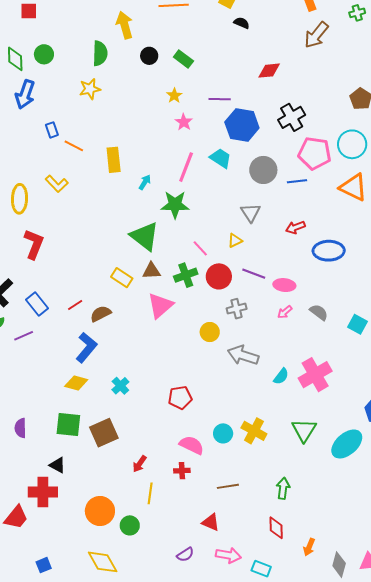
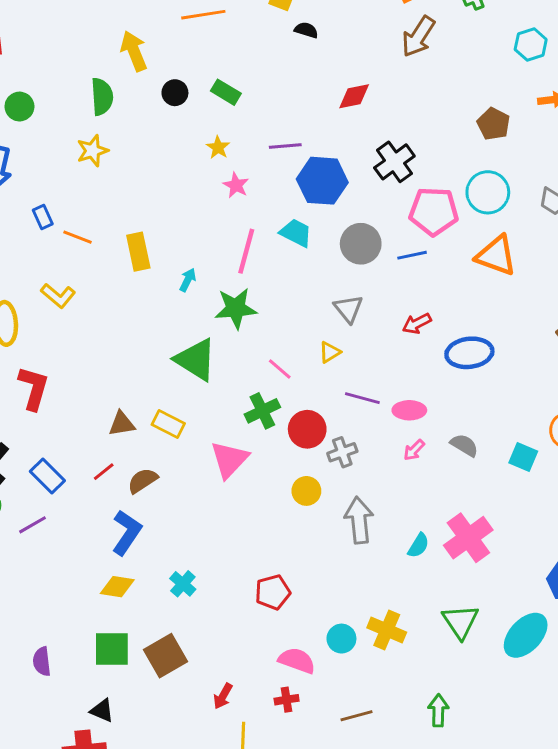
brown triangle: (151, 271) -> (122, 424), moved
red circle: (219, 276) -> (307, 429), moved
gray arrow: (243, 355) -> (359, 520), turned 72

